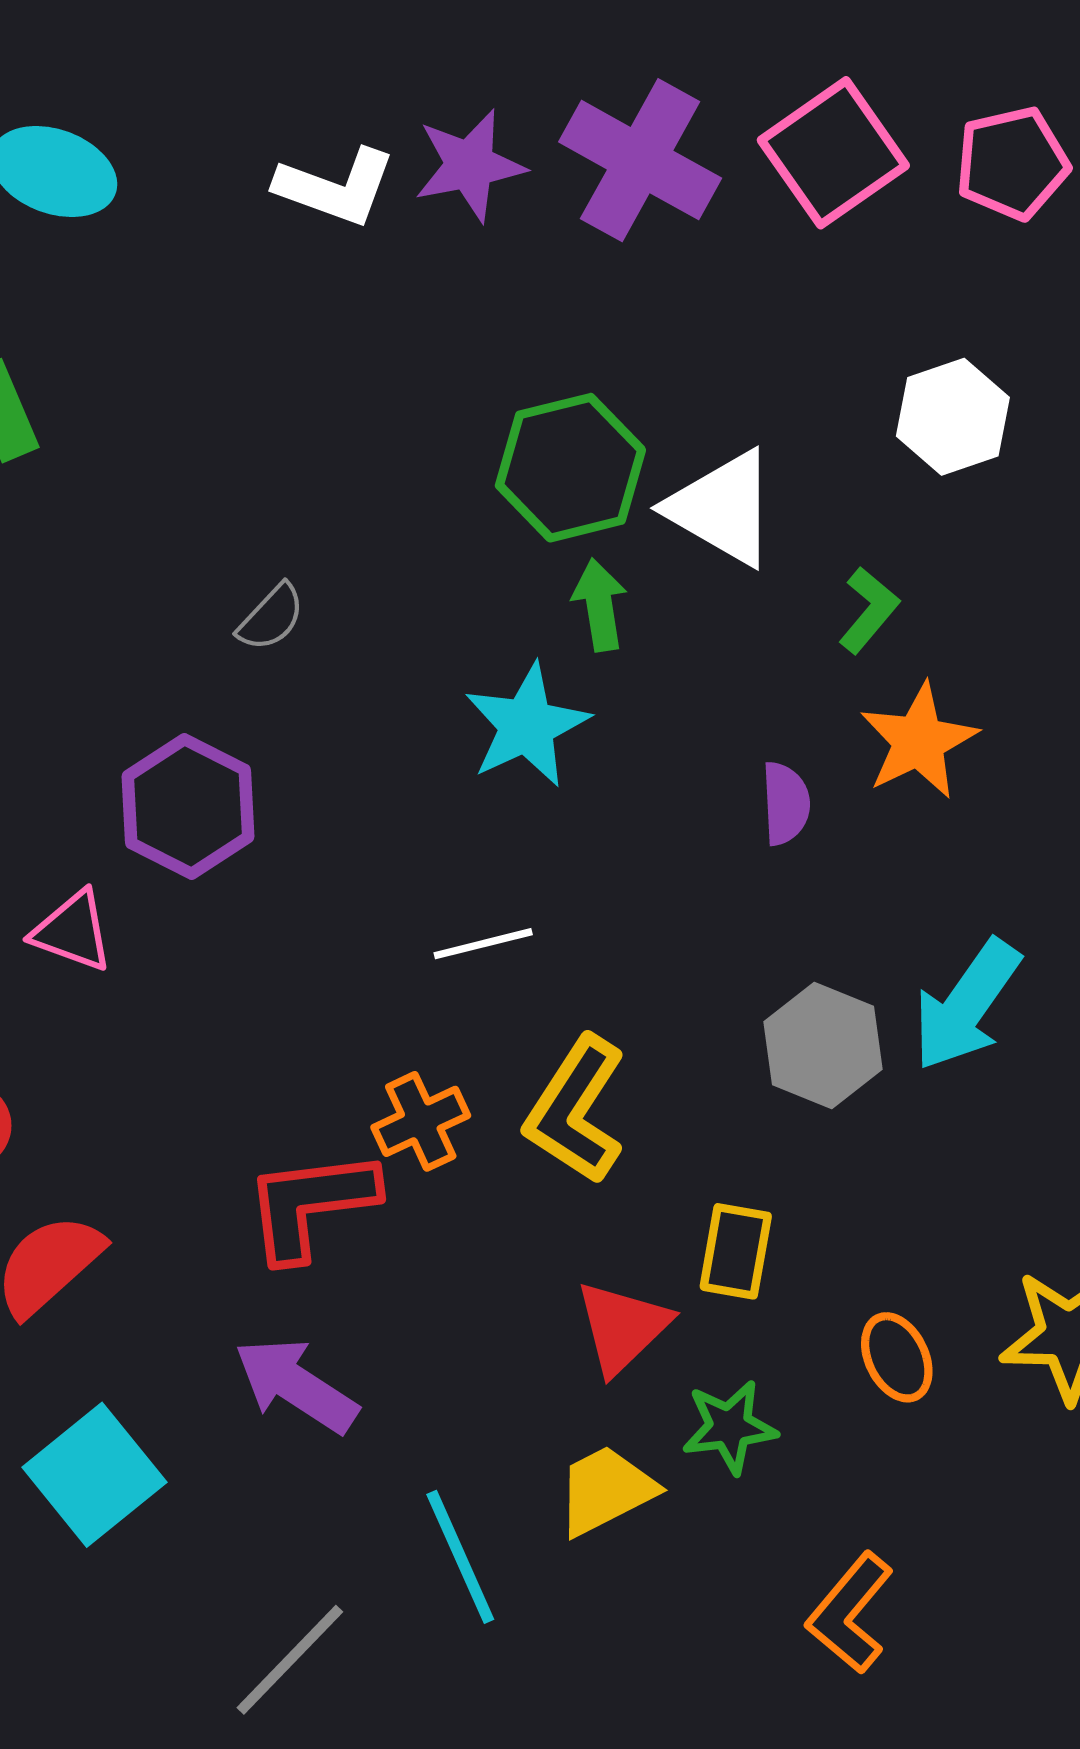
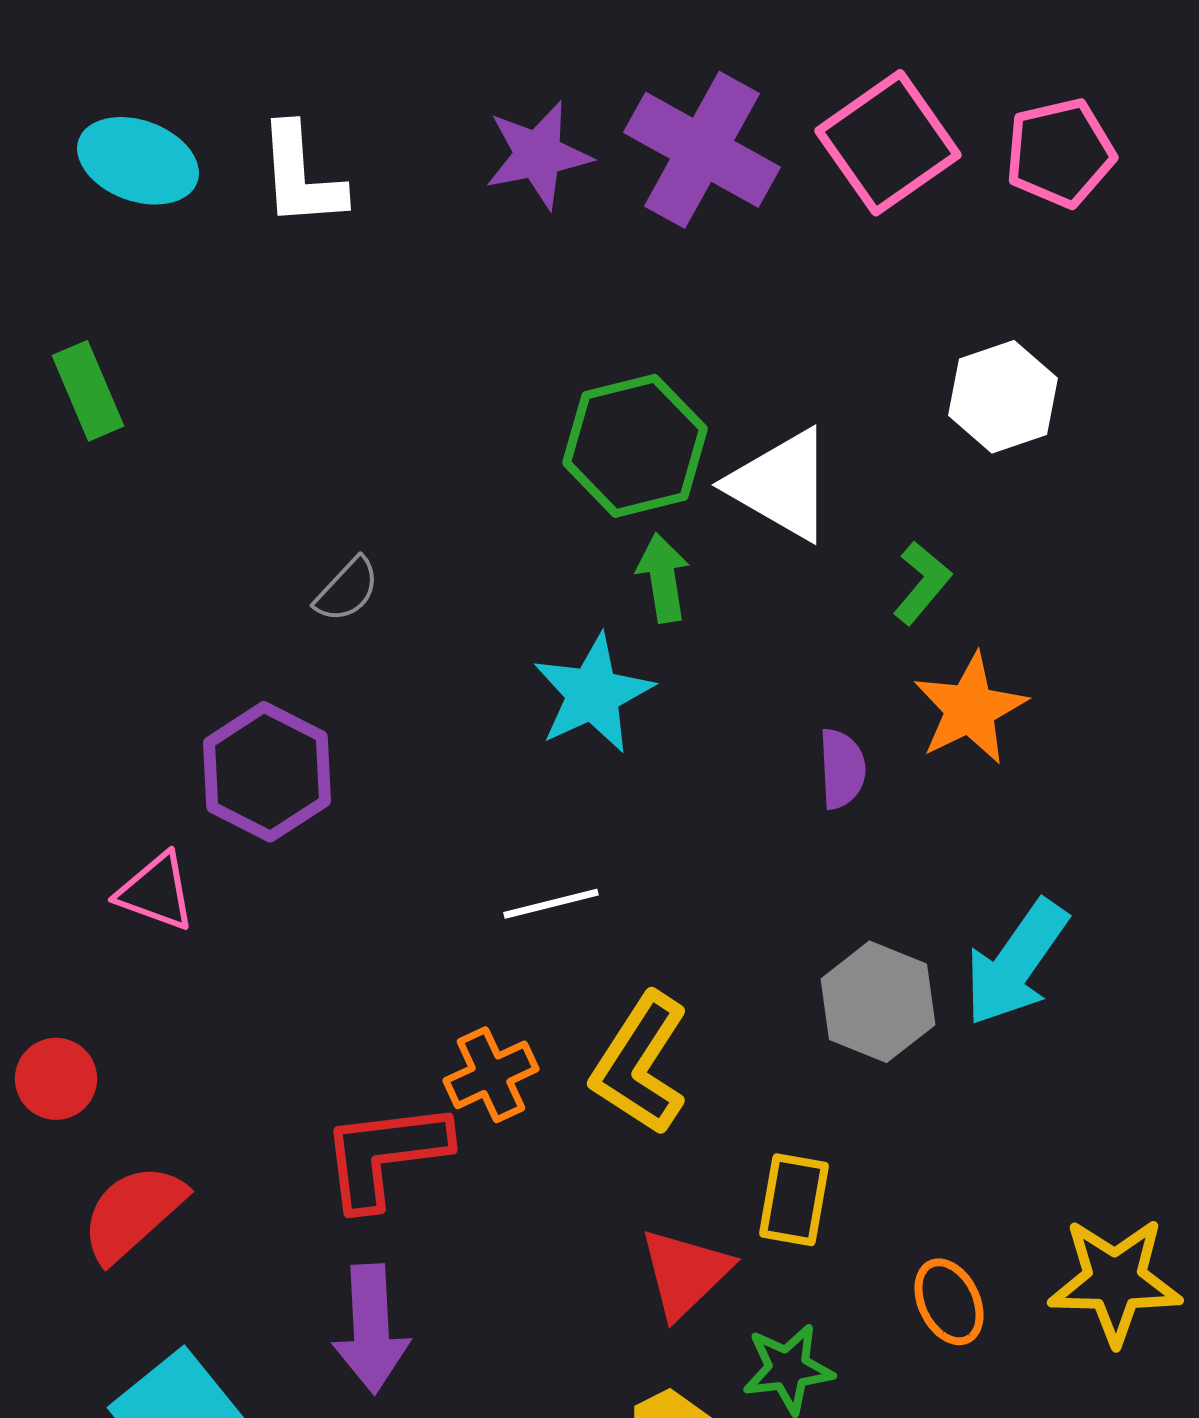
white L-shape: (336, 187) -> (301, 176), moved, turned 66
purple arrow: (296, 1385) -> (371, 1329), turned -126

